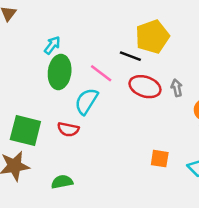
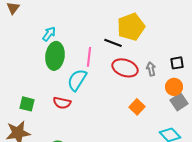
pink line: (101, 73) -> (89, 57), turned 60
green square: (25, 131) -> (27, 104), size x0.6
orange square: (160, 159) -> (137, 107), moved, turned 35

